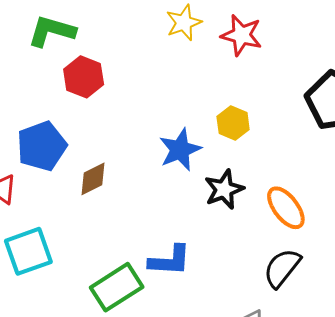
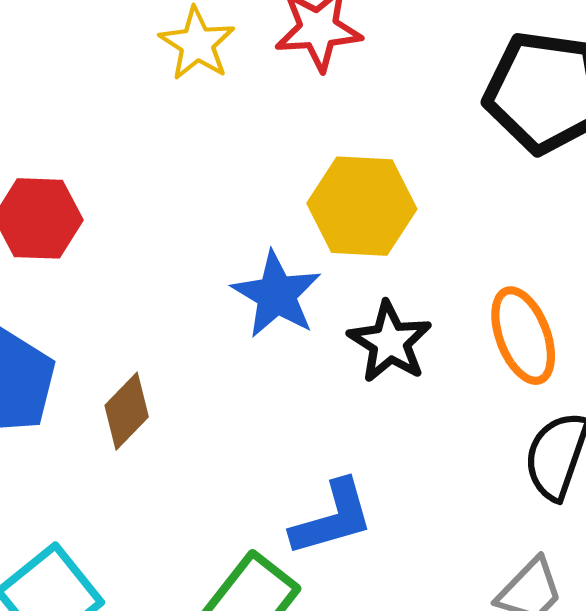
yellow hexagon: (233, 123) -> (362, 206), size x1.5
orange ellipse: (286, 208) -> (523, 336), turned 36

